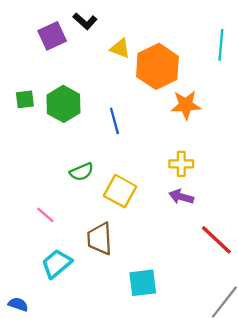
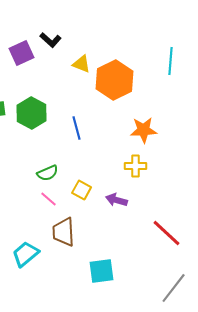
orange star: (186, 105) -> (144, 130), moved
yellow square: (120, 191) -> (82, 190), size x0.7
purple arrow: (181, 197) -> (117, 200), moved
pink line: (45, 215) -> (49, 199), moved

